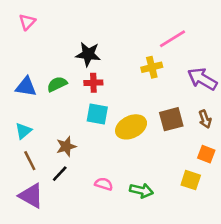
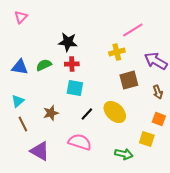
brown square: (171, 119) -> (129, 80), moved
yellow ellipse: (131, 127) -> (115, 112), moved, turned 70
black line: (60, 174) -> (87, 114), moved
pink semicircle: (104, 184) -> (80, 142), size x1.6
green arrow: (141, 190) -> (124, 154), moved
purple triangle: (31, 196) -> (40, 151), moved

